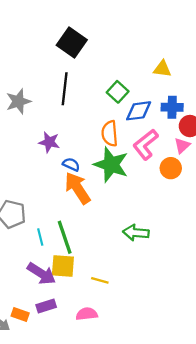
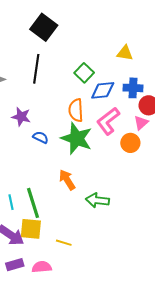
orange arrow: (78, 188) -> (67, 180), moved, size x0.7
pink semicircle: (87, 314) -> (42, 267), moved

